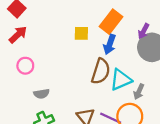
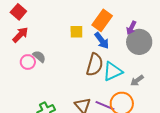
blue arrow: (110, 44) -> (102, 41), turned -54
gray arrow: (139, 92) -> (137, 80), moved, turned 32
gray semicircle: (42, 94) -> (39, 57), moved, turned -128

